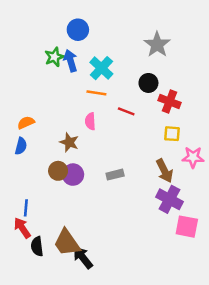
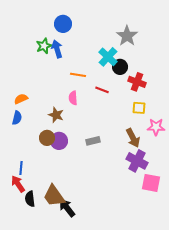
cyan cross: (101, 68) -> (108, 57), moved

